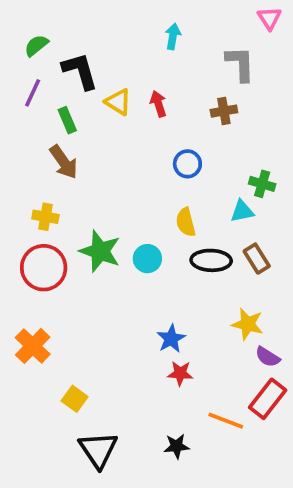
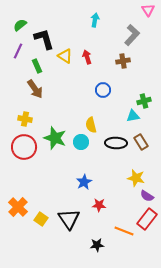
gray L-shape: (240, 64) -> (132, 35), turned 45
green cross: (262, 184) -> (144, 101), turned -32
yellow semicircle: (186, 222) -> (91, 125), moved
blue star: (171, 339) -> (84, 182), moved
orange cross: (33, 346) -> (18, 207), moved
black triangle: (98, 450) -> (69, 219), moved

